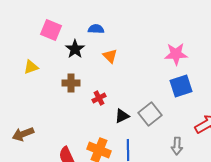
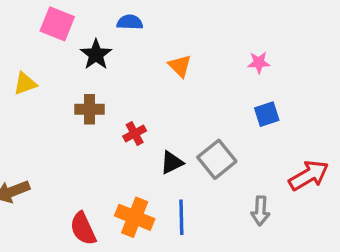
pink star: (176, 54) -> (259, 63), size x0.6
orange triangle: (110, 56) -> (180, 66), moved
blue square: (181, 86) -> (267, 114), size x0.7

